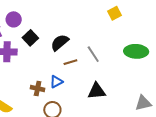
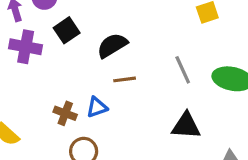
gray line: (93, 54) -> (183, 70), moved
black triangle: (97, 91) -> (186, 126), moved

